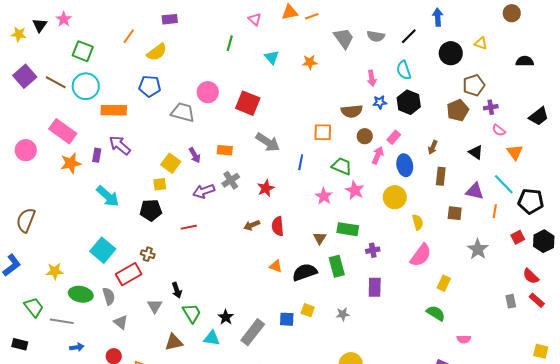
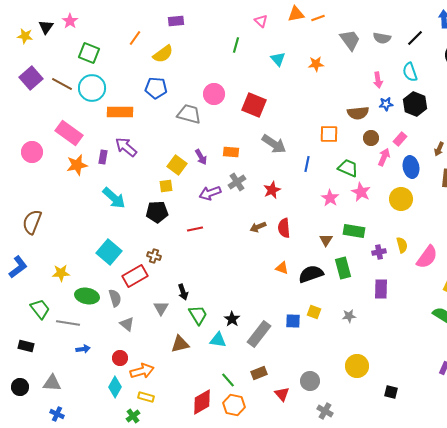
yellow semicircle: (418, 222) -> (402, 245), moved

